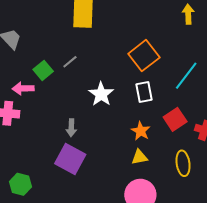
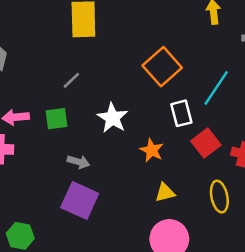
green square: (43, 70) -> (56, 119), moved, turned 36
white rectangle: (144, 92) -> (181, 113), moved
gray arrow: (71, 128) -> (78, 162), turned -72
orange star: (141, 131) -> (152, 150), moved

